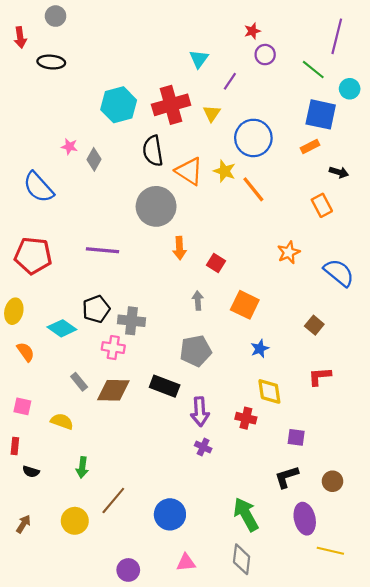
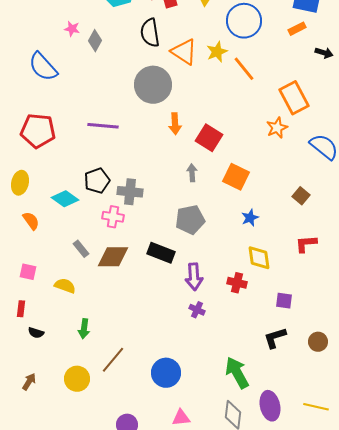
yellow star: (224, 171) -> (217, 52), turned 30
orange rectangle: (322, 205) -> (294, 98), moved, size x1.5
red square: (216, 263) -> (209, 138), size x1.5
purple ellipse: (305, 519) -> (270, 406), moved

